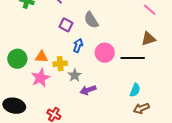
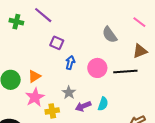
gray semicircle: (91, 20) -> (110, 35), moved
orange triangle: (41, 57) -> (34, 76), turned -32
yellow cross: (60, 64) -> (52, 111), moved
cyan semicircle: (135, 90) -> (103, 104), moved

